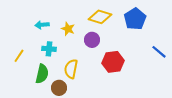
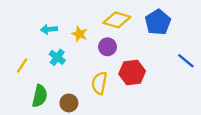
cyan cross: (49, 49) -> (57, 57), turned 32
yellow semicircle: (71, 69) -> (99, 83), moved
green semicircle: (42, 74) -> (40, 96), moved

